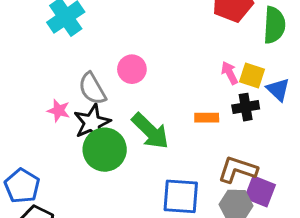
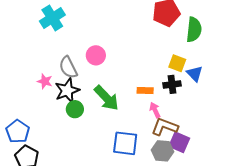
pink arrow: (230, 73) -> (155, 110), moved
green circle: (105, 150) -> (75, 109), size x0.6

